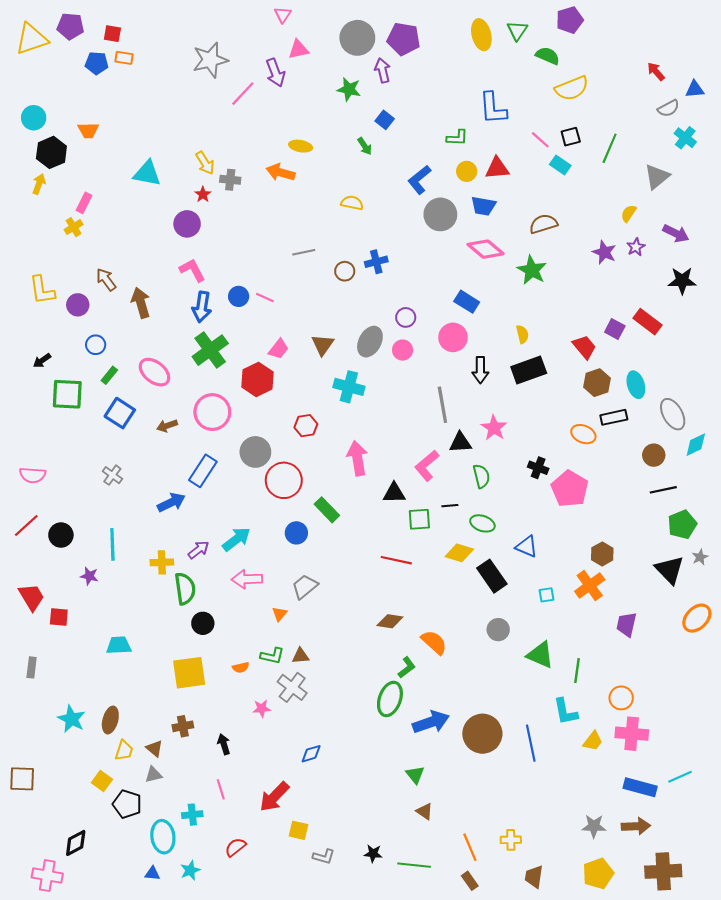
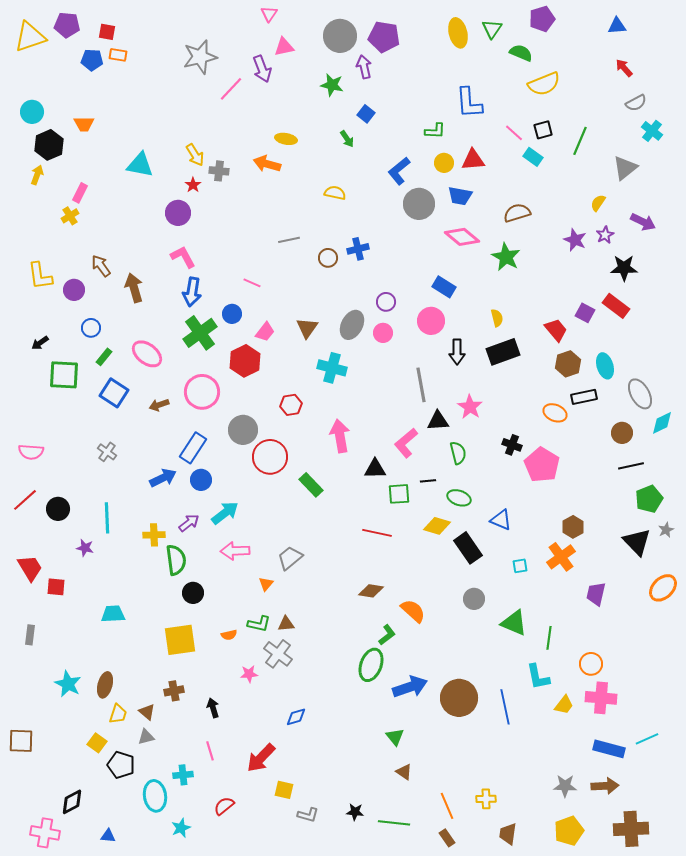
blue triangle: (695, 89) -> (617, 26), moved
black star: (682, 281) -> (624, 268), moved
blue circle: (239, 296) -> (232, 314), moved
blue circle: (296, 533) -> (201, 480), moved
blue triangle: (152, 873) -> (108, 836), moved

